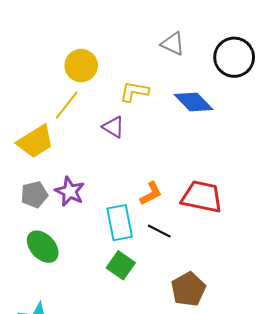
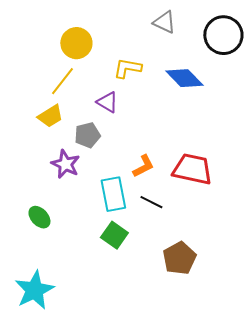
yellow trapezoid: (35, 142) -> (50, 116), moved, size x0.7
gray pentagon: (34, 195) -> (87, 135), moved
green ellipse: (43, 247) -> (39, 217), size x0.7

